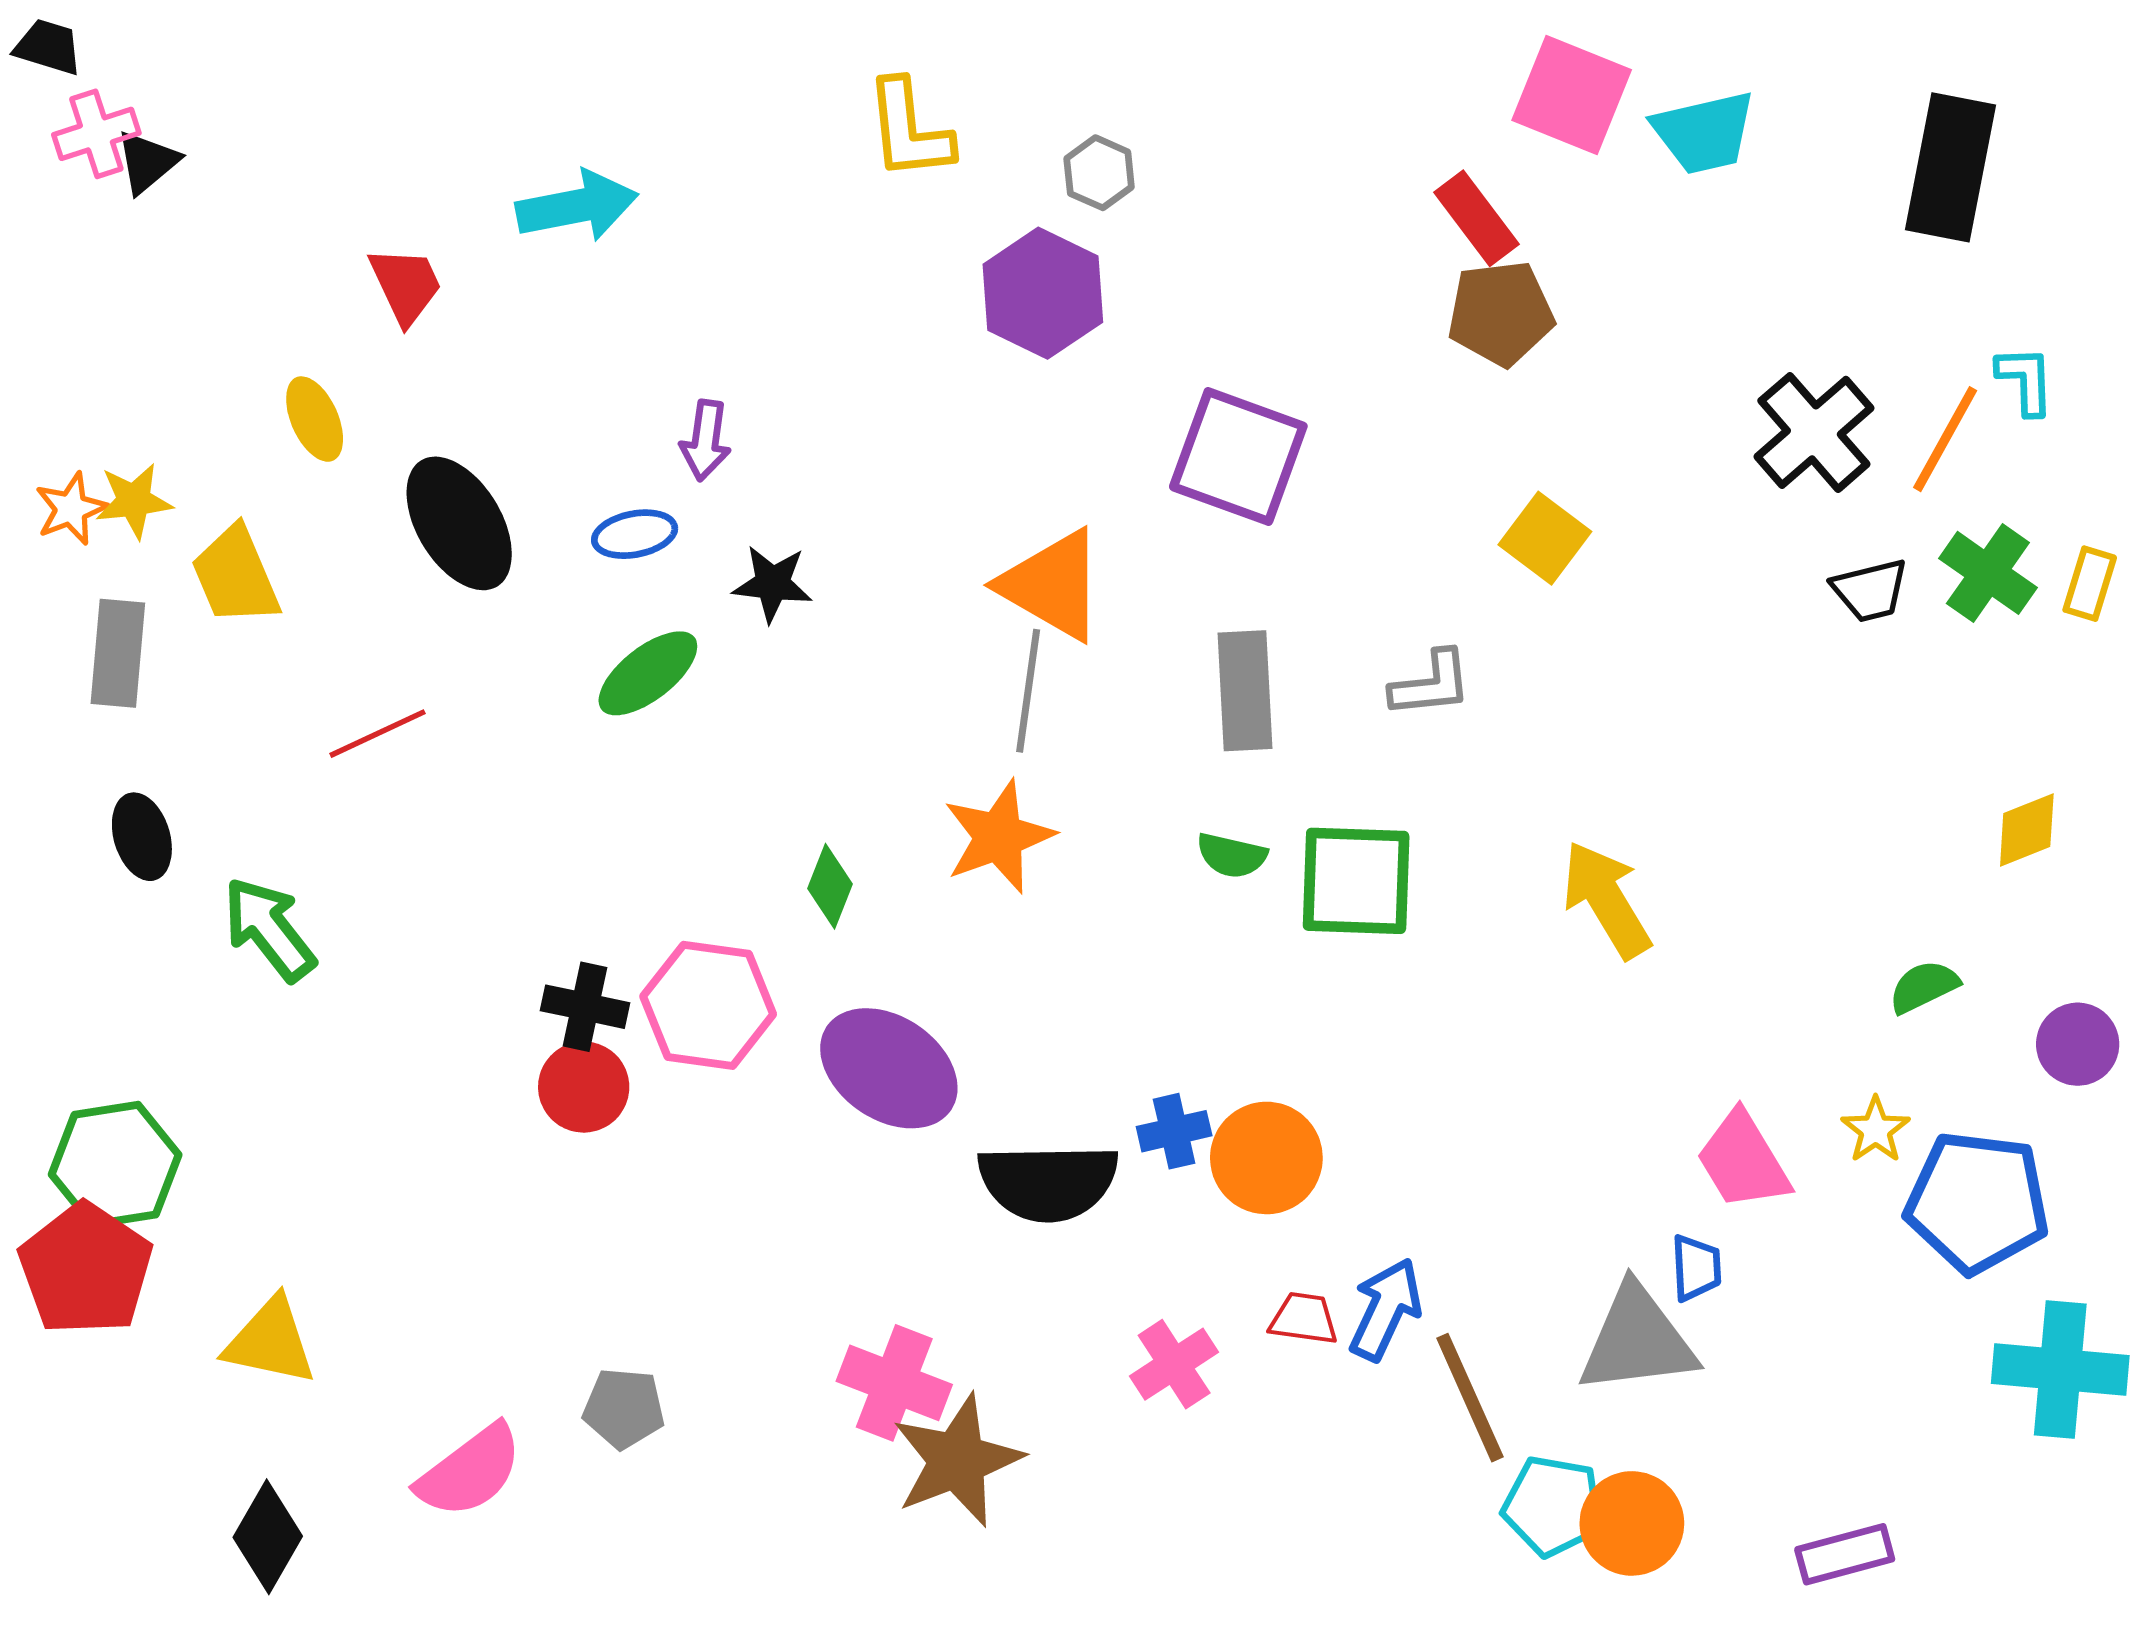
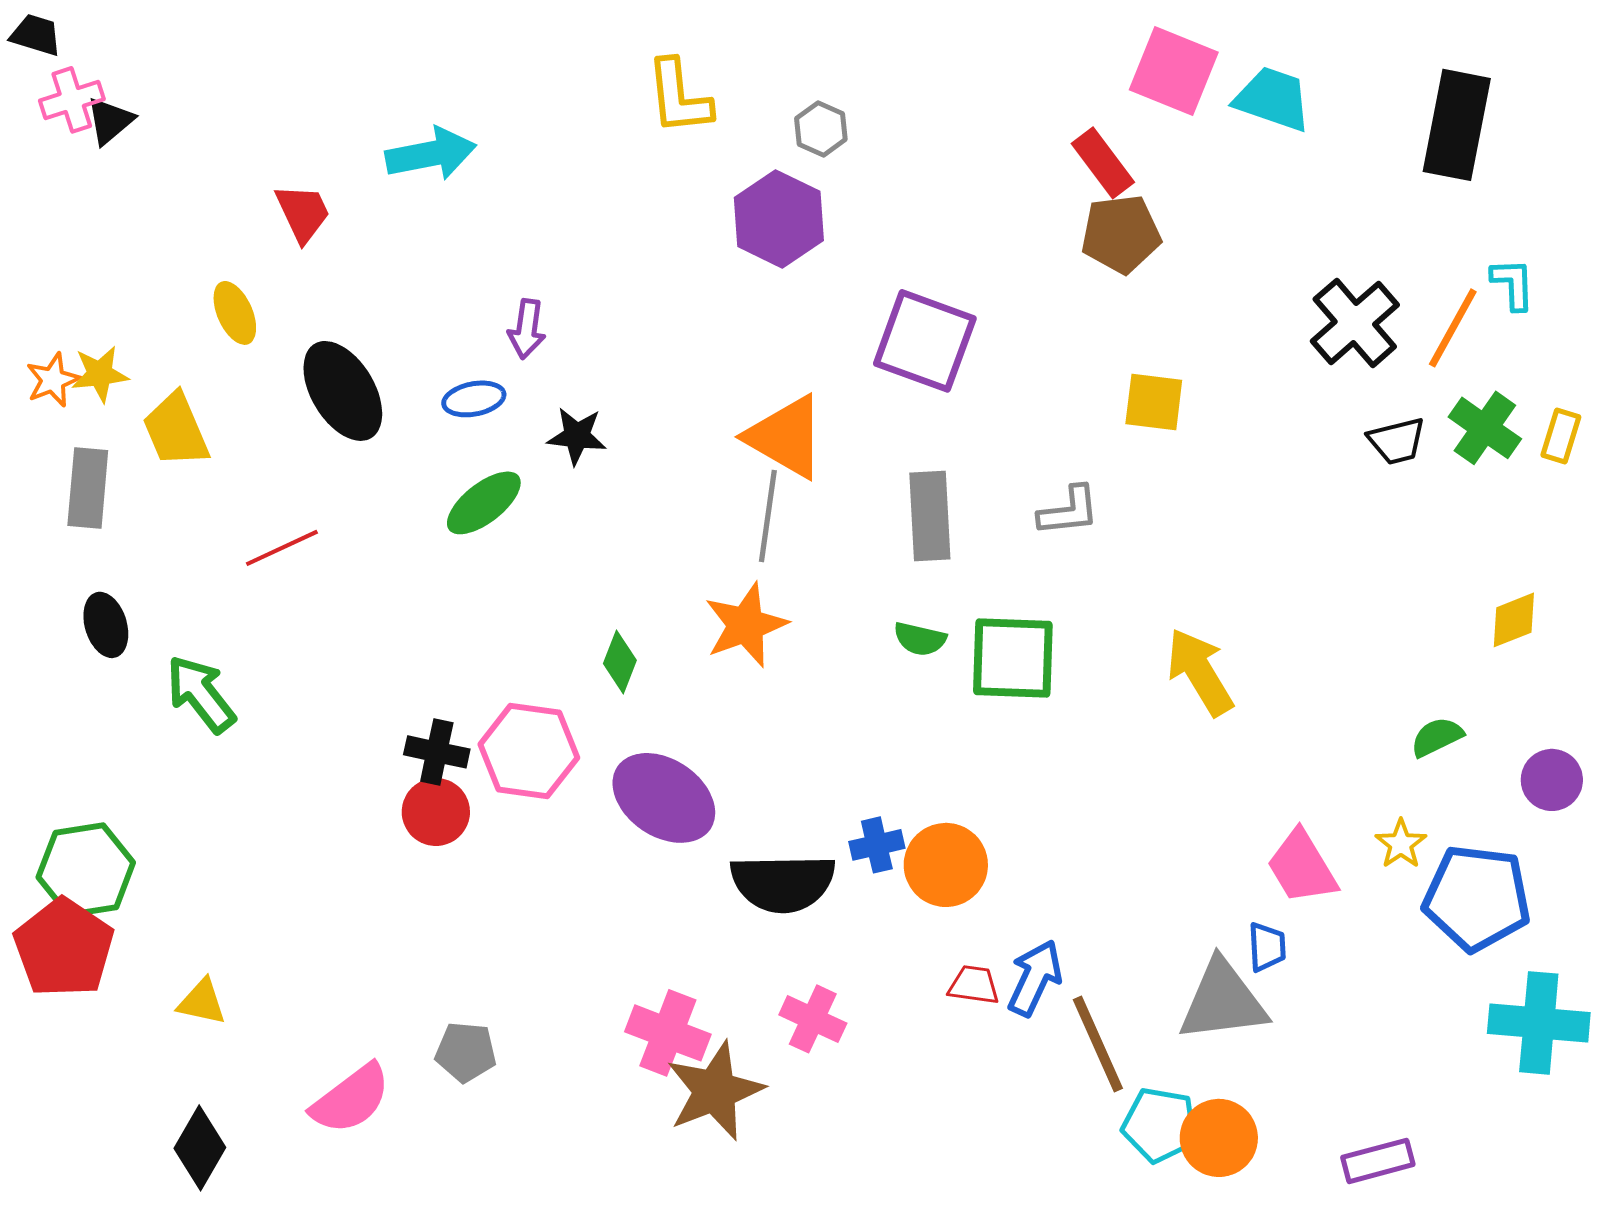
cyan trapezoid: (1704, 133) -> (1273, 99), turned -148
yellow square: (1545, 538) -> (1154, 402), turned -30
yellow triangle: (270, 1341) -> (202, 1002), size x0.7
pink cross: (1174, 1364) -> (813, 1019), moved, turned -32

